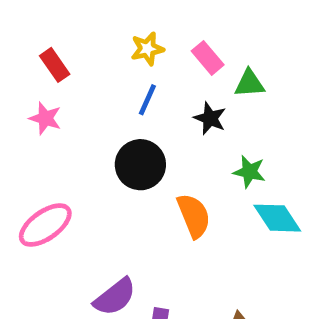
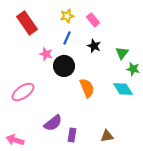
red rectangle: (55, 65) -> (27, 23), size x1.6
green triangle: (249, 84) -> (122, 53), moved, turned -48
pink star: (45, 118) -> (46, 54), moved
green star: (249, 172) -> (133, 69), moved

